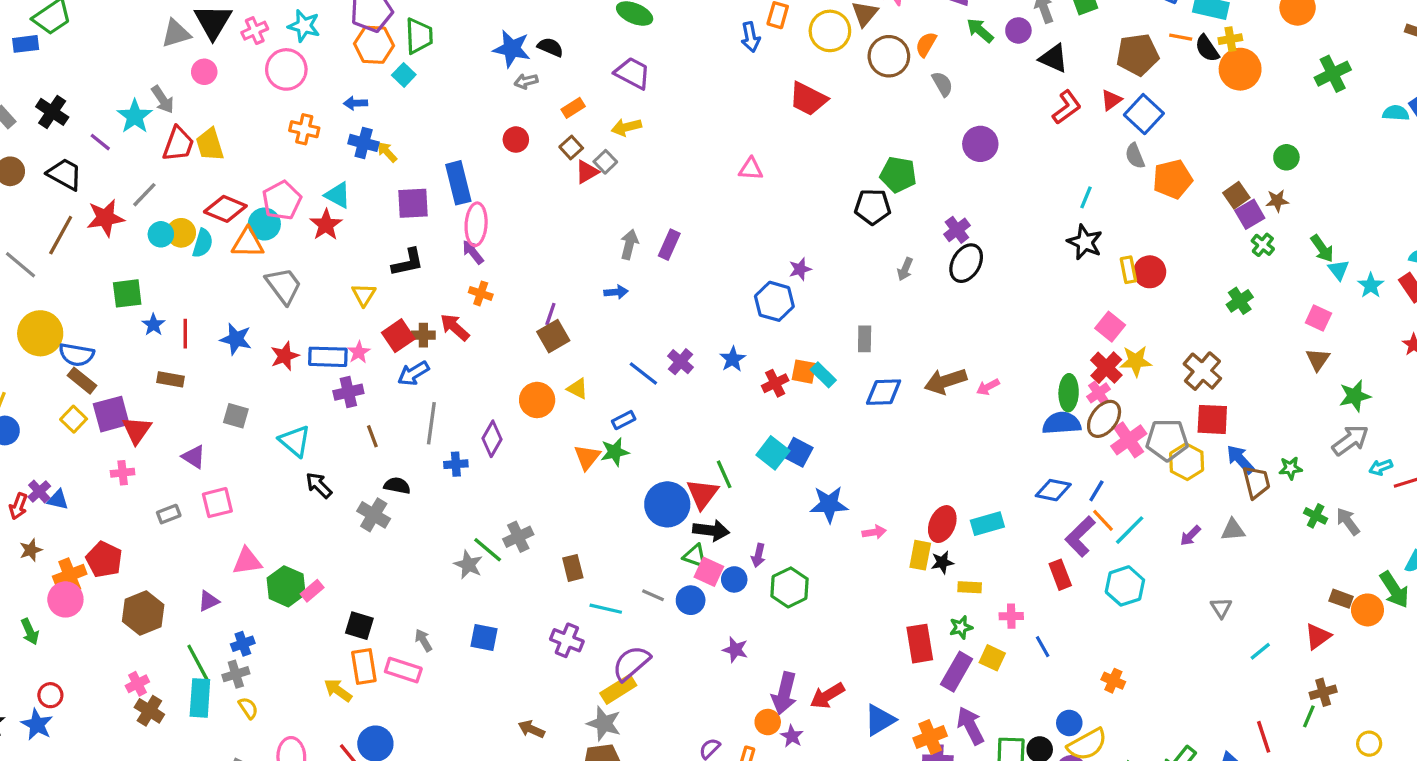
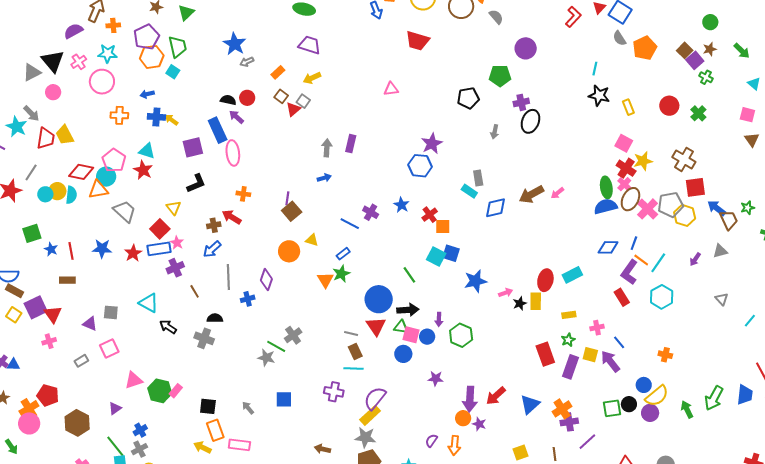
black semicircle: (550, 47) -> (228, 100), moved
blue star: (512, 49) -> (235, 44), turned 30
green pentagon: (898, 175) -> (500, 76), moved
purple cross: (957, 230) -> (521, 102), turned 35
green arrow: (1322, 249) -> (742, 51), moved
purple arrow: (473, 252) -> (236, 117), moved
purple star: (800, 269) -> (432, 144), size x1.5
red circle: (1150, 272) -> (669, 106), moved
red square: (398, 336) -> (160, 229), moved
orange square: (804, 372) -> (443, 226), moved
cyan rectangle: (823, 375) -> (469, 191), moved
gray square: (236, 416) -> (111, 312), moved
red triangle: (702, 494) -> (376, 326), moved
black star: (942, 562) -> (520, 303), moved
brown rectangle: (573, 568) -> (355, 352), moved
gray line: (653, 595) -> (351, 334), moved
pink rectangle: (403, 670) -> (239, 445), moved
purple arrow: (970, 726) -> (610, 361), moved

